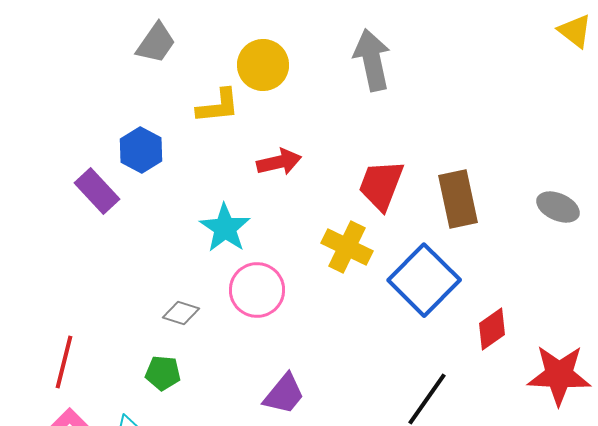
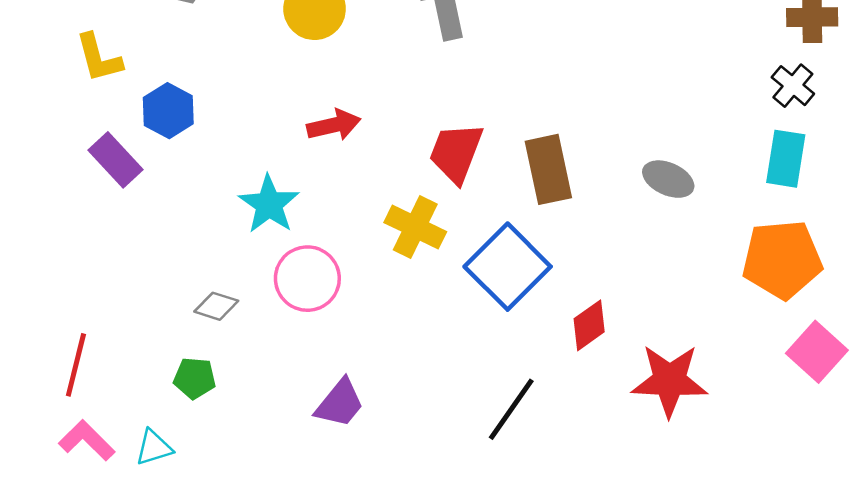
yellow L-shape: (218, 106) -> (99, 58), moved, turned 81

